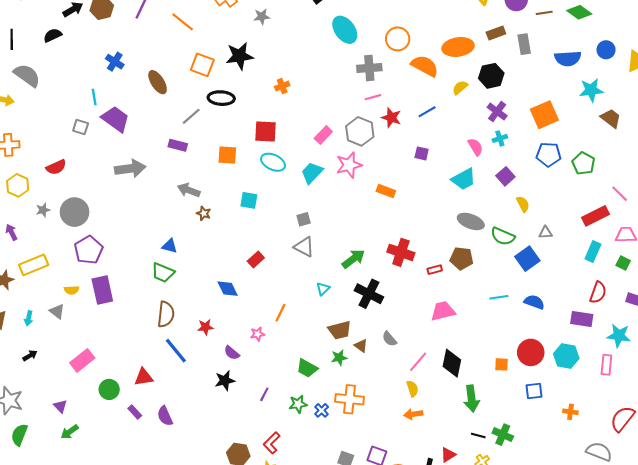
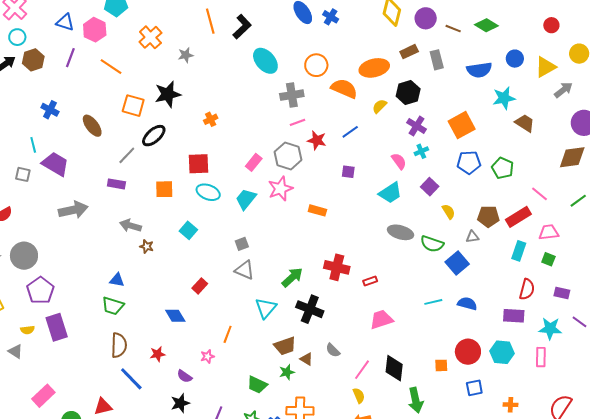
brown line: (544, 13) -> (453, 29), turned 35
black ellipse: (221, 98) -> (154, 136), turned -40
cyan square: (249, 200) -> (188, 230), turned 36
brown pentagon: (462, 258) -> (488, 216), moved
cyan triangle: (323, 289) -> (266, 308), size x1.6

